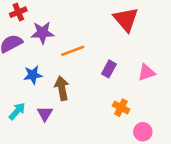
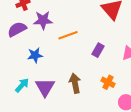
brown arrow: (62, 88) -> (75, 83), moved
purple triangle: (45, 114) -> (45, 87), size x1.5

